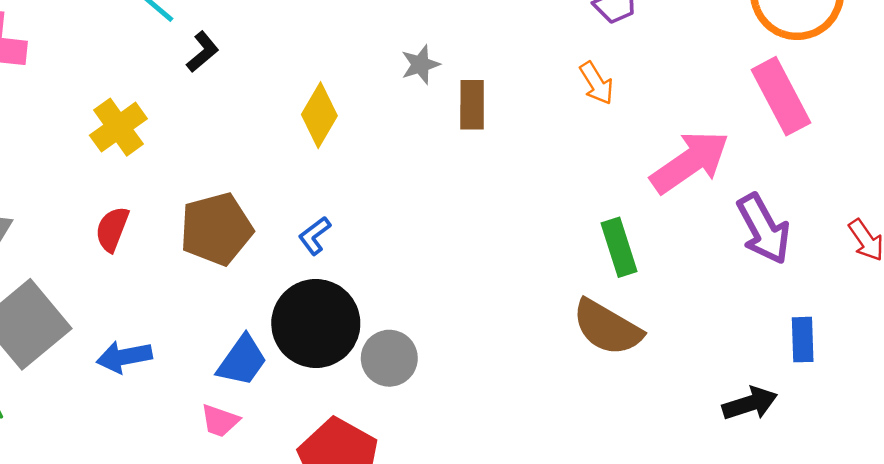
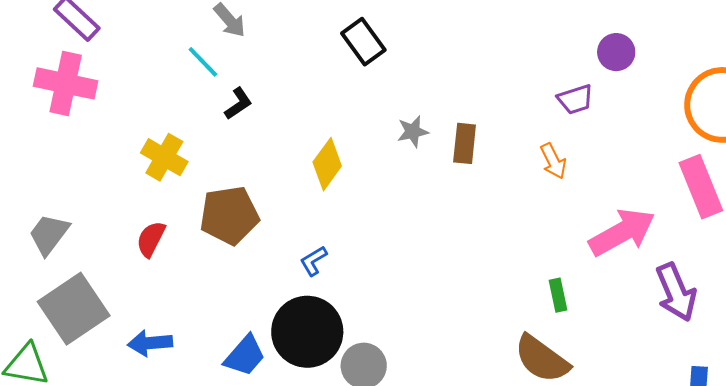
brown rectangle: (472, 105) -> (465, 143), moved
yellow cross: (118, 127) -> (164, 157), turned -30
brown pentagon: (216, 229) -> (229, 215), moved
green rectangle: (619, 247) -> (558, 295), size x0.7

